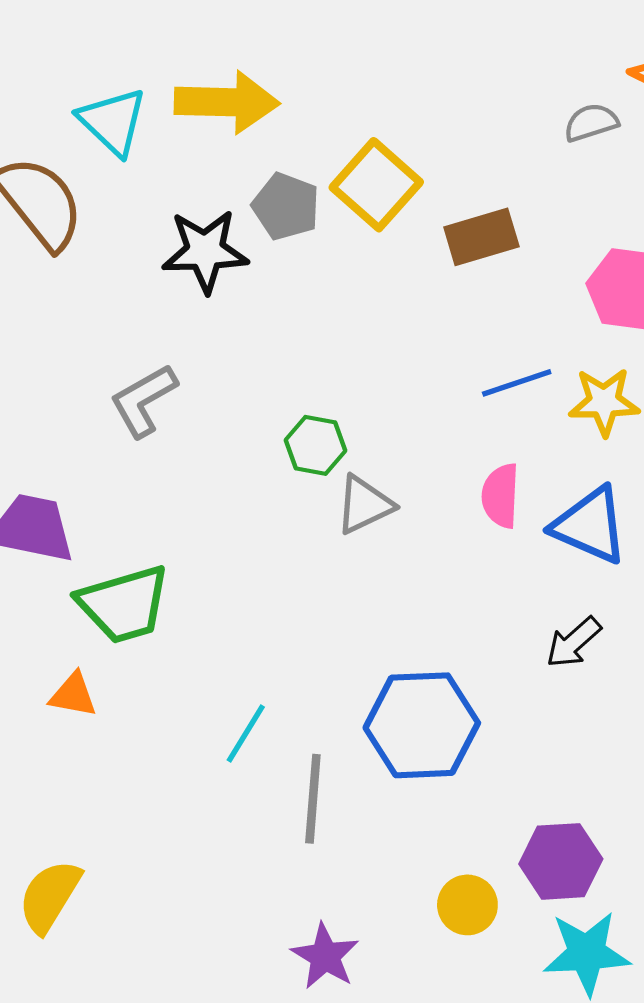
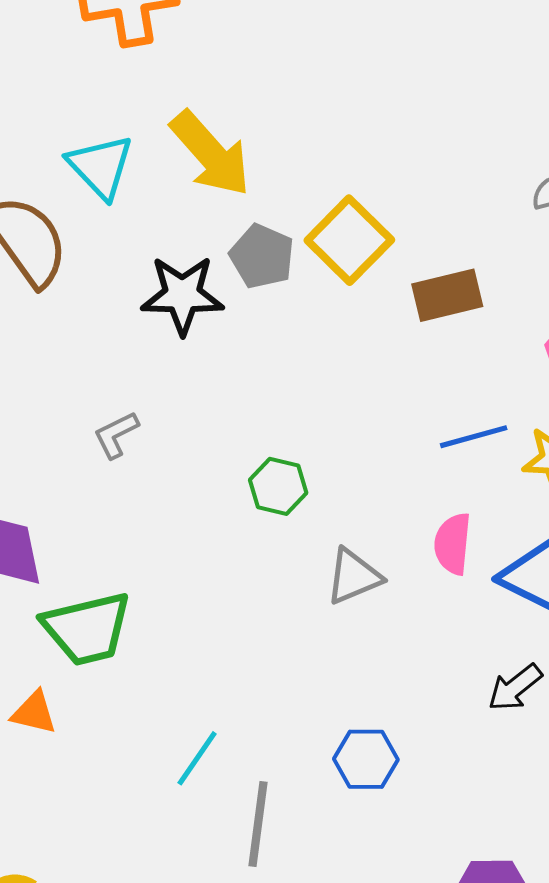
yellow arrow: (227, 102) -> (211, 154), turned 44
gray L-shape: (144, 400) -> (116, 435), size x0.7
gray triangle: (364, 505) -> (354, 576), moved
blue hexagon: (422, 725) -> (366, 759), size x0.6

